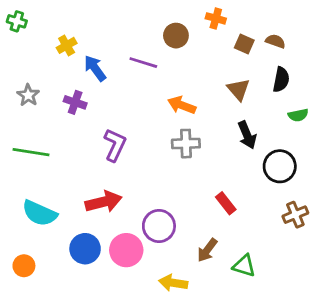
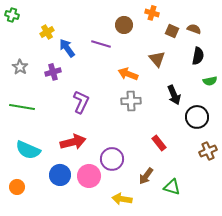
brown triangle: (239, 90) -> (157, 59), moved
purple cross: (75, 102) -> (53, 72), turned -35

